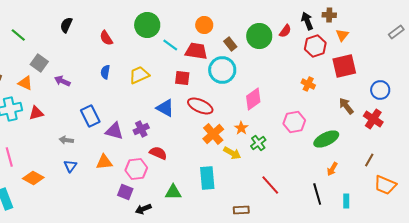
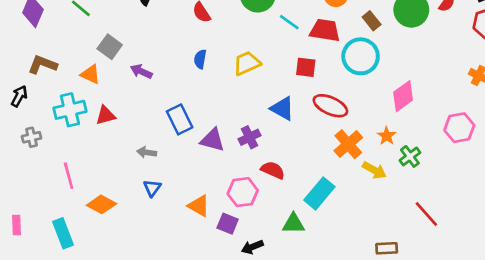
orange triangle: (104, 162) -> (199, 206), moved, turned 36
cyan rectangle: (207, 178) -> (319, 193), moved, turned 45

